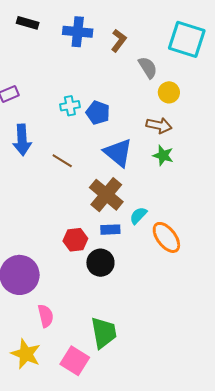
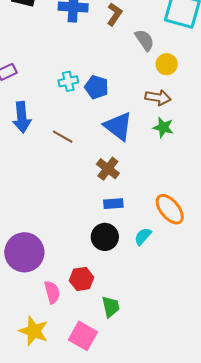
brown cross: (106, 195) -> (108, 169), size x0.7
cyan semicircle: (138, 216) -> (143, 236), moved
red hexagon: (75, 240) -> (82, 279), moved
green trapezoid: (104, 333) -> (111, 307), size x0.7

